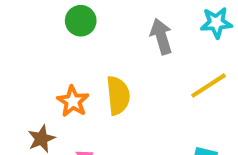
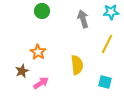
yellow line: (208, 86) -> (107, 44), turned -30
yellow semicircle: (118, 95) -> (77, 65), moved

